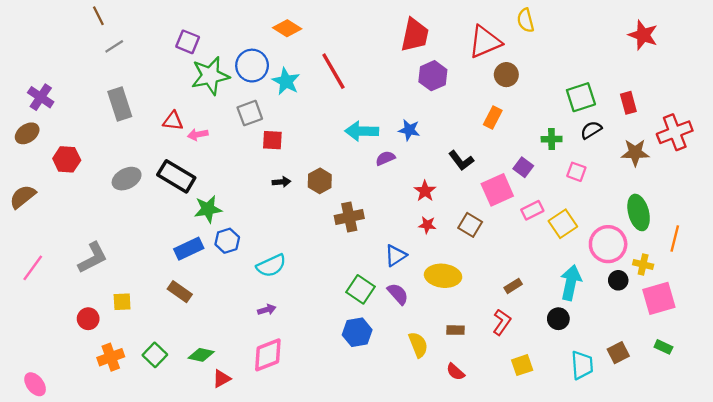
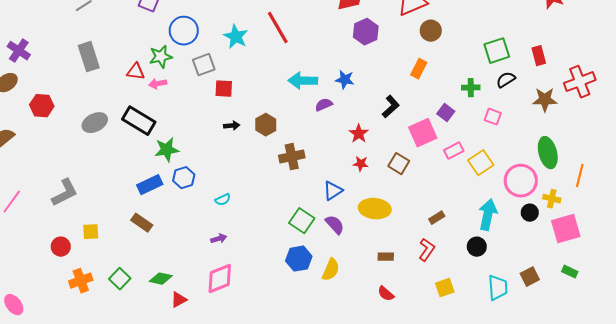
blue circle: (252, 66) -> (184, 31), moved
green star: (210, 76) -> (161, 57), moved, size x0.7
black L-shape: (461, 160) -> (391, 107), turned -95
cyan semicircle: (271, 266) -> (223, 200), size x0.6
yellow semicircle: (418, 345) -> (331, 270), moved, turned 45

